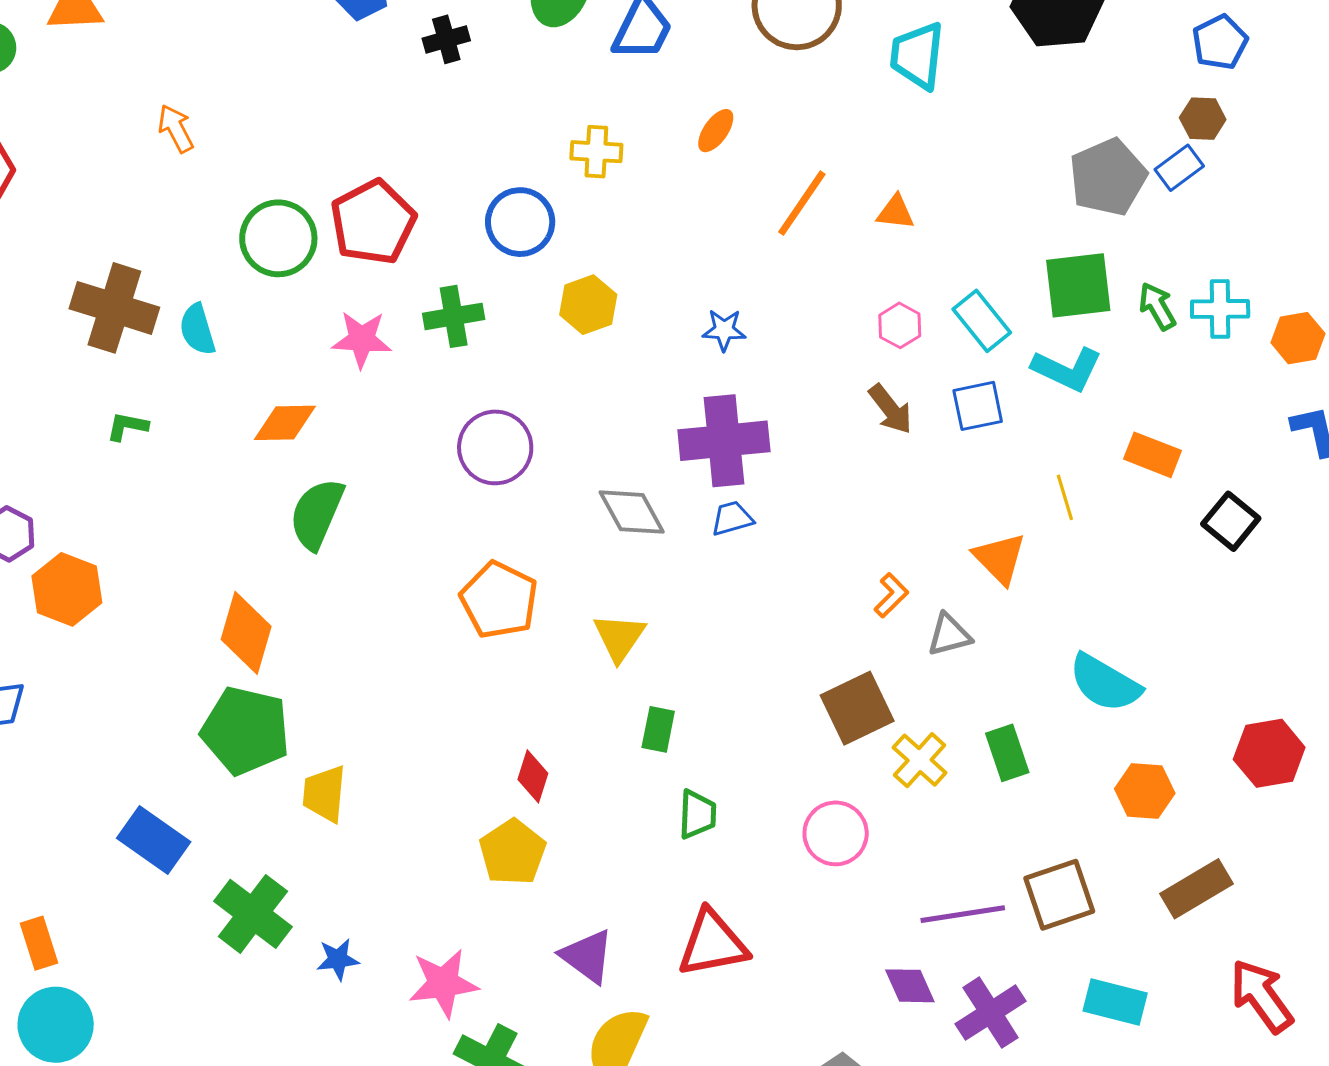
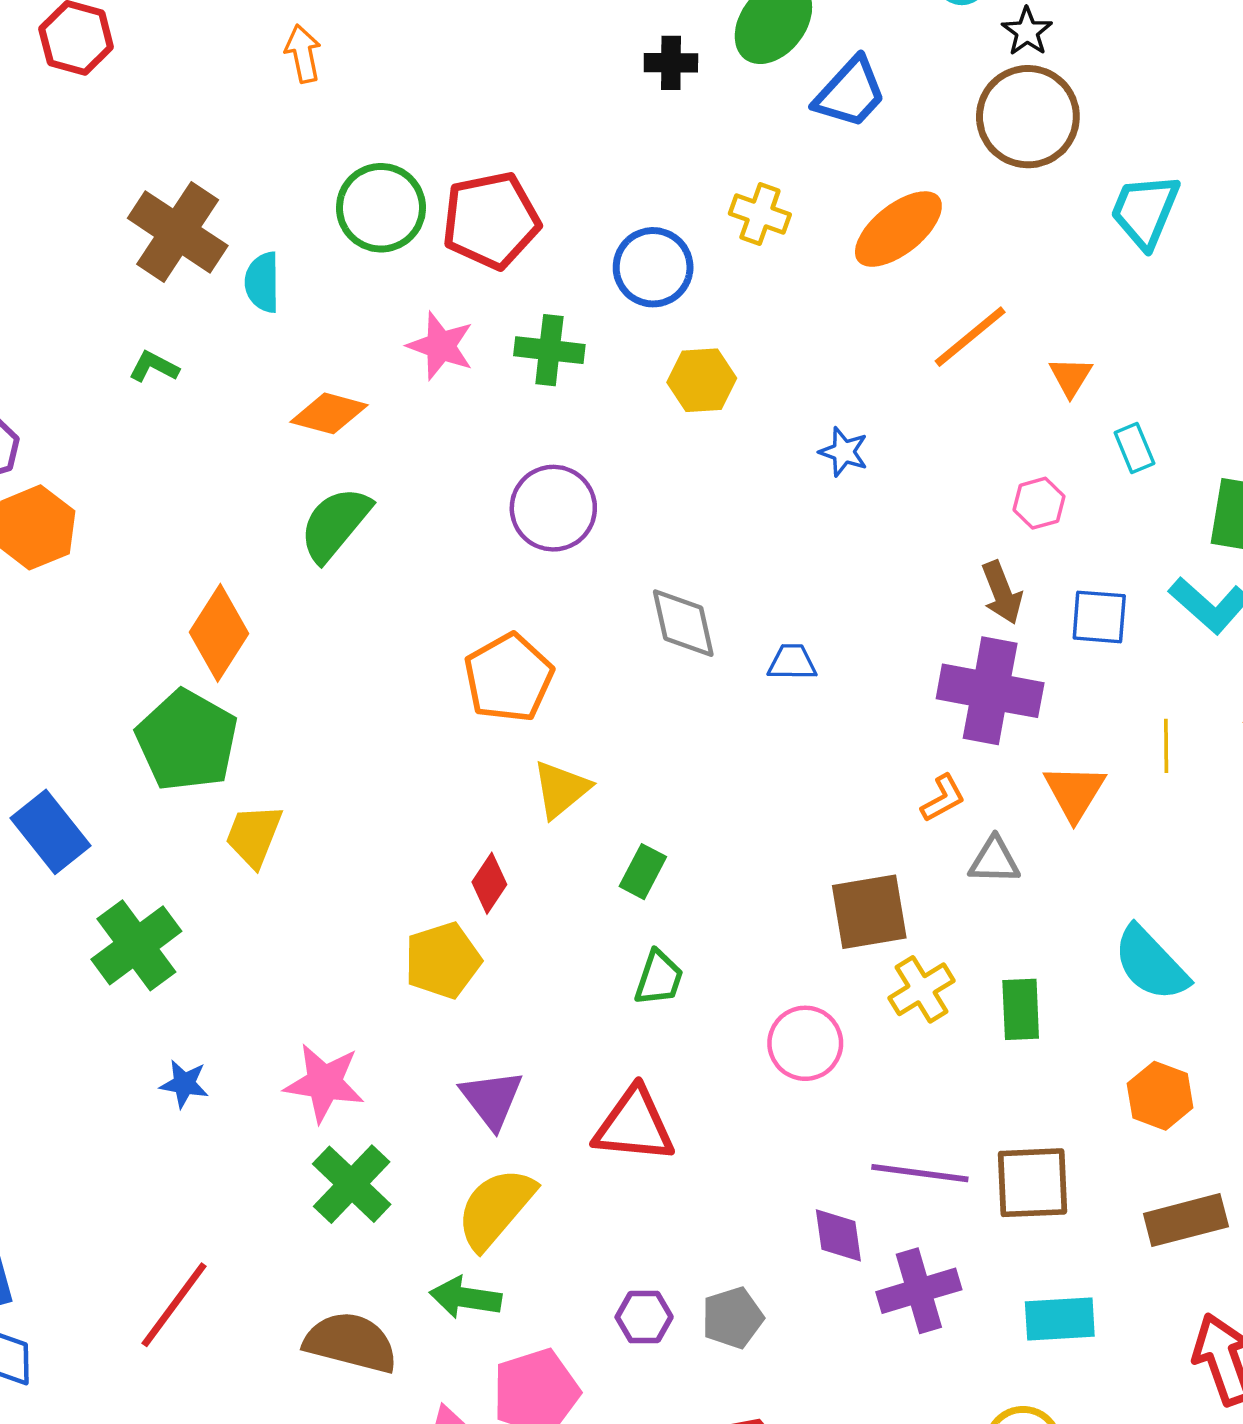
black cross: (446, 39) -> (671, 63), moved
orange ellipse: (716, 131) -> (898, 229), size x1.8
orange triangle: (895, 212) -> (1071, 377), turned 39
cyan rectangle: (982, 321) -> (1134, 448), moved, size x0.7
purple cross: (724, 441) -> (990, 691), moved
yellow triangle: (619, 637) -> (561, 789), moved
blue star: (338, 959) -> (184, 1084), moved
cyan rectangle: (1115, 1002) -> (1060, 1319), turned -34

